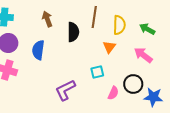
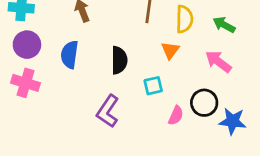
black semicircle: (73, 32) -> (119, 60), moved
purple L-shape: (65, 90) -> (108, 111), turned -30

